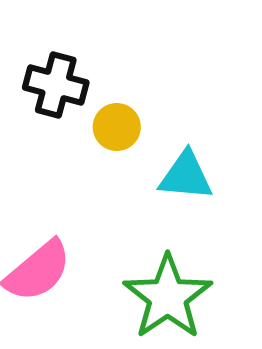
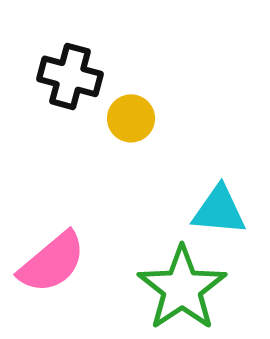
cyan triangle: (186, 176) -> (219, 210), moved

